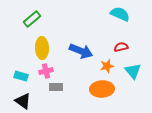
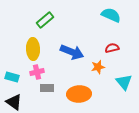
green rectangle: (32, 19) -> (45, 20), moved
cyan triangle: (133, 71) -> (124, 82), moved
orange ellipse: (102, 89) -> (79, 94), moved

